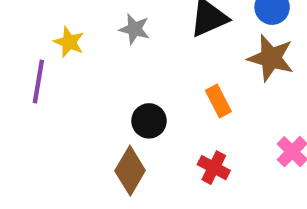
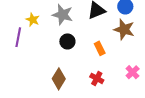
gray star: (134, 29) -> (63, 15), size x1.5
black circle: (149, 121) -> (67, 41), moved

